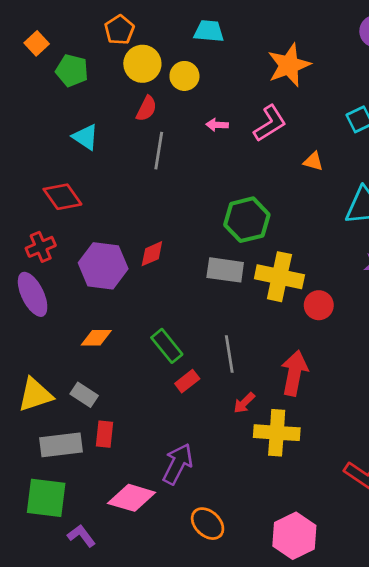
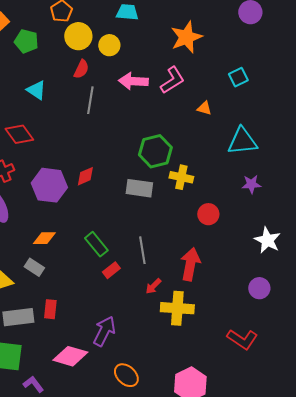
pink arrow: (217, 125) -> (133, 81), size x1.8
yellow cross: (279, 277) -> (181, 177), moved, size x0.7
gray rectangle: (84, 395) -> (34, 267), moved

